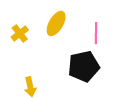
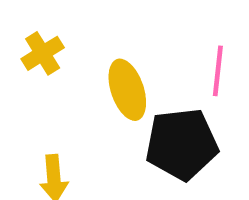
yellow ellipse: (56, 23) -> (127, 90), moved, turned -55

